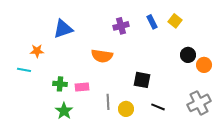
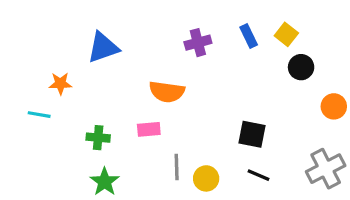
black circle: (188, 55) -> (301, 67), moved
black square: (142, 80) -> (252, 134), moved
pink rectangle: (82, 87) -> (149, 129), moved

